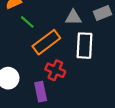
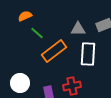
red cross: (55, 70) -> (72, 86), moved, turned -36

